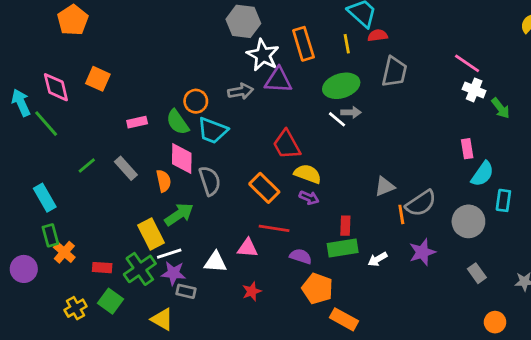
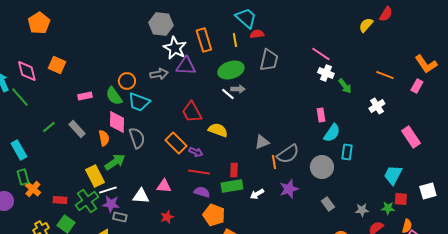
yellow semicircle: (308, 174) -> (218, 130), moved
purple arrow: (309, 198) -> (196, 152), moved
red line: (274, 228) -> (199, 172), moved

